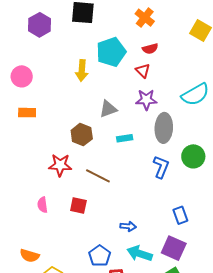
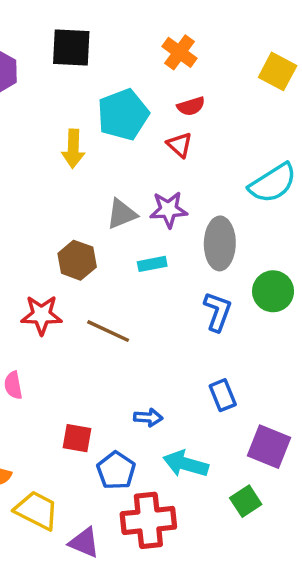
purple star: (146, 100) -> (169, 210), moved
red square: (78, 205) -> (77, 438), moved
blue rectangle: (180, 215) -> (223, 395), moved
blue arrow: (128, 226) -> (148, 418), moved
purple square: (174, 248) -> (269, 447), moved

